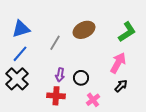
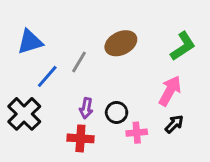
blue line: (20, 54) -> (47, 76), moved
pink cross: (93, 100) -> (137, 133), moved, turned 32

